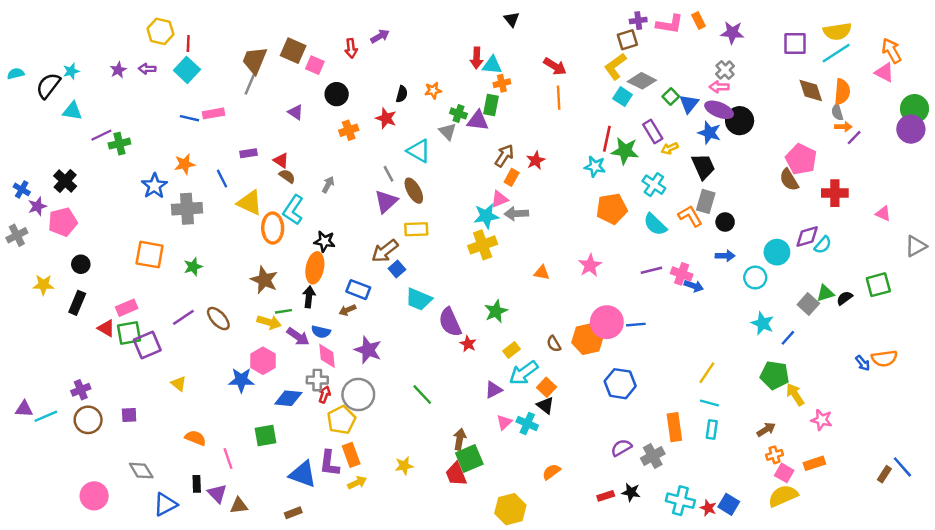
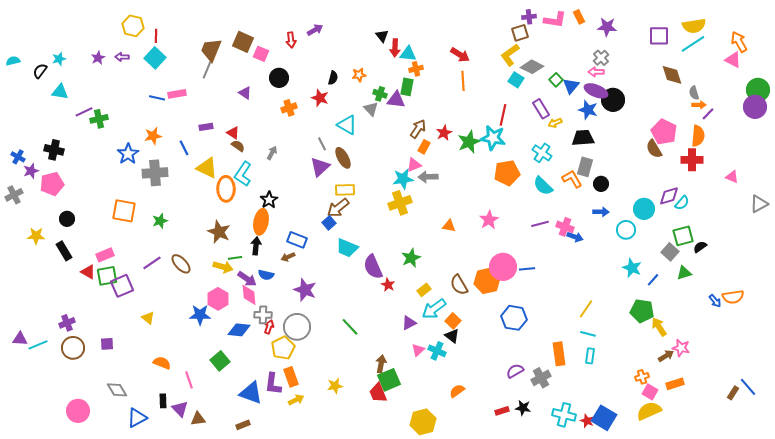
black triangle: (512, 19) -> (382, 36), moved
black semicircle: (48, 86) -> (40, 71), size x0.7
orange semicircle: (842, 92) -> (698, 136), moved
green star: (625, 151) -> (469, 142), moved, turned -30
cyan star: (595, 167) -> (493, 138), size x1.4
black trapezoid: (703, 167) -> (583, 138), turned -70
black cross: (65, 181) -> (54, 150), turned -30
black star: (325, 241) -> (269, 200), turned 30
brown arrow: (385, 251) -> (338, 208), moved
green square: (878, 285) -> (683, 236), moved
green triangle: (825, 293) -> (684, 273), moved
black rectangle: (77, 303) -> (64, 251), turned -54
brown semicircle: (554, 344) -> (459, 285), size x1.5
pink diamond: (327, 356) -> (249, 295), moved
brown arrow: (766, 430) -> (666, 356), moved
green square: (265, 436) -> (220, 361), turned -30
blue square: (729, 504) -> (604, 418), size x1.4

